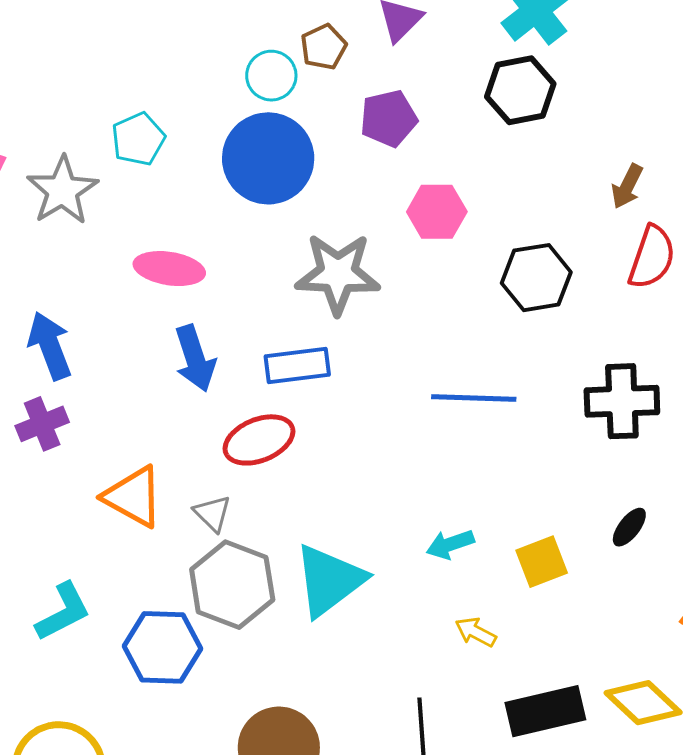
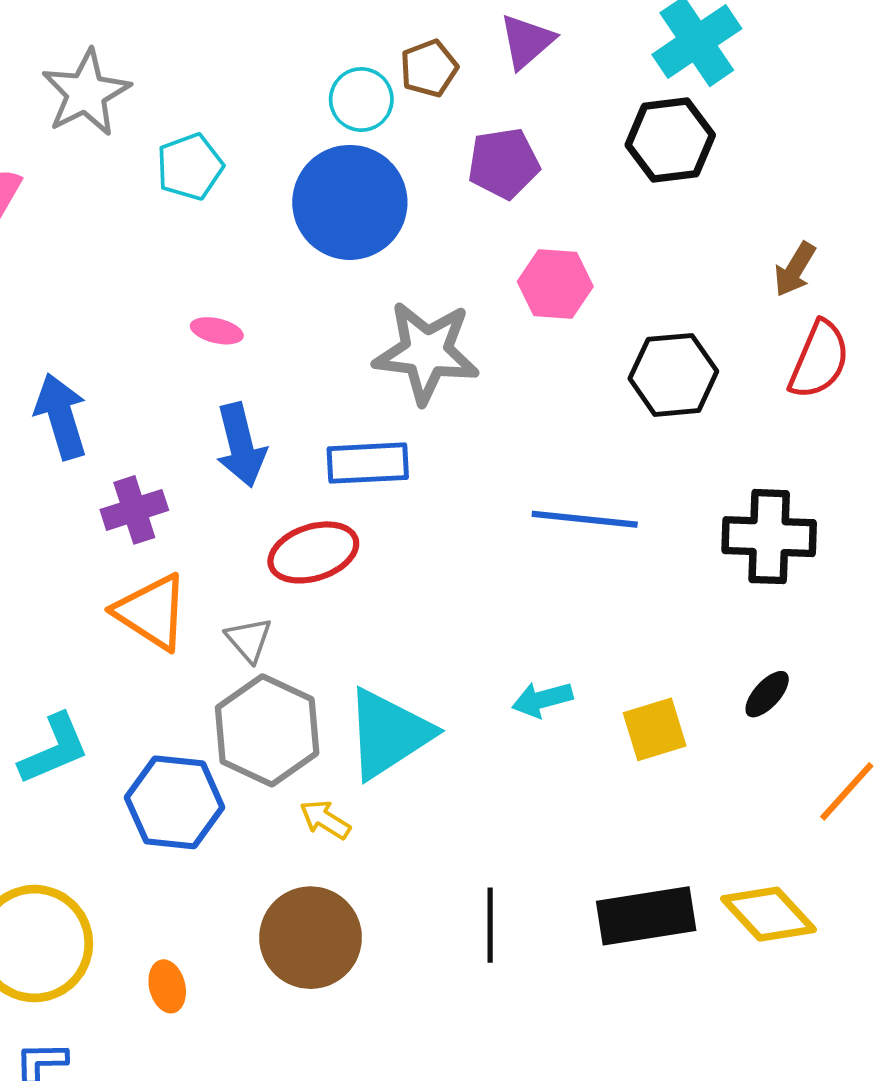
gray star: (62, 190) -> (86, 93), moved
pink ellipse: (169, 269) -> (217, 331), size x0.6
purple cross: (42, 424) -> (134, 510), moved
yellow arrow: (476, 632) -> (325, 820), moved

